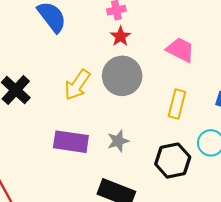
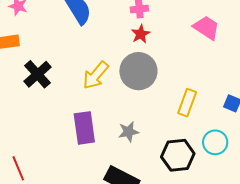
pink trapezoid: (180, 50) -> (206, 28), moved
purple rectangle: (71, 142) -> (84, 128), turned 68

